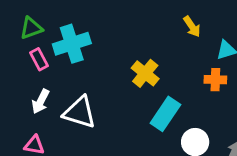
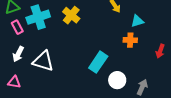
yellow cross: (145, 73) -> (71, 15), moved

